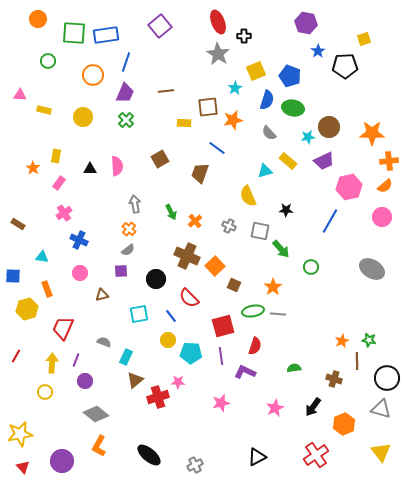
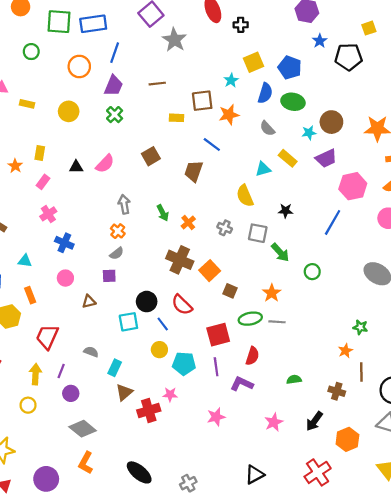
gray star: (218, 54) -> (174, 40), moved
pink semicircle: (117, 166) -> (105, 164), turned 48
black circle: (156, 279) -> (147, 302), moved
green star: (369, 340) -> (360, 327), moved

